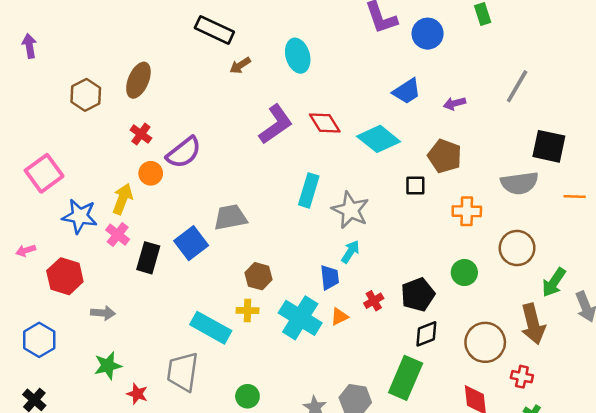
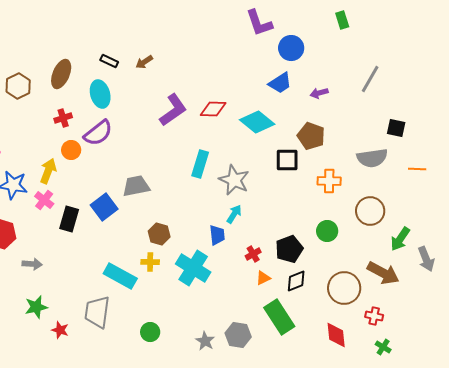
black rectangle: (214, 30) -> (109, 61), moved, size x0.6
blue circle: (428, 34) -> (291, 48), moved
cyan ellipse: (298, 56) -> (100, 94), moved
red diamond: (325, 123) -> (213, 109), turned -56
red cross: (141, 134) -> (63, 118), turned 36
black square: (549, 146) -> (396, 128), size x0.7
black square: (415, 186) -> (287, 160), size x1.4
orange triangle: (339, 317) -> (263, 278), moved
brown arrow: (533, 324) -> (383, 273), turned -48
green rectangle: (406, 378) -> (279, 317), turned -56

